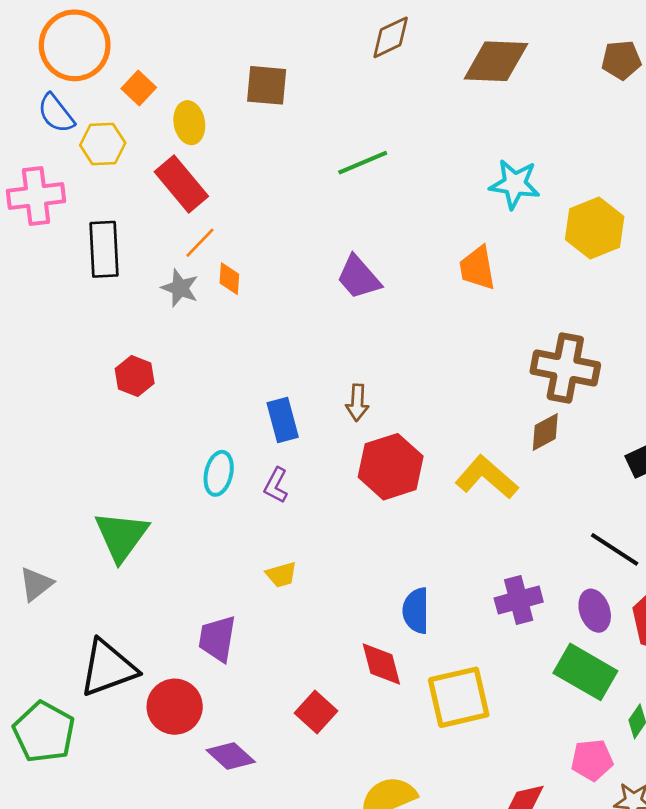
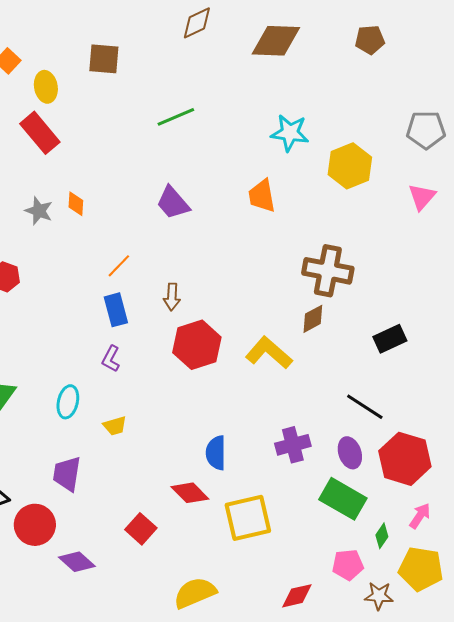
orange line: (200, 243) -> (119, 266), moved
cyan ellipse: (219, 473) -> (68, 402), moved
red diamond: (381, 664) -> (190, 493), turned -30

